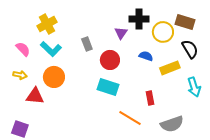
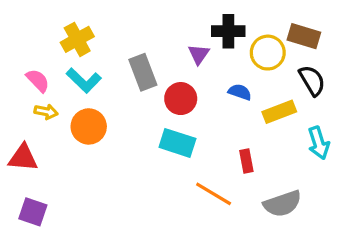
gray rectangle: (87, 44) -> (143, 72), size x1.5
yellow arrow: (20, 75) -> (46, 112), moved
red triangle: (35, 96) -> (23, 158), moved

